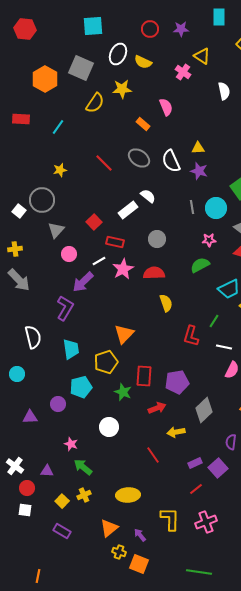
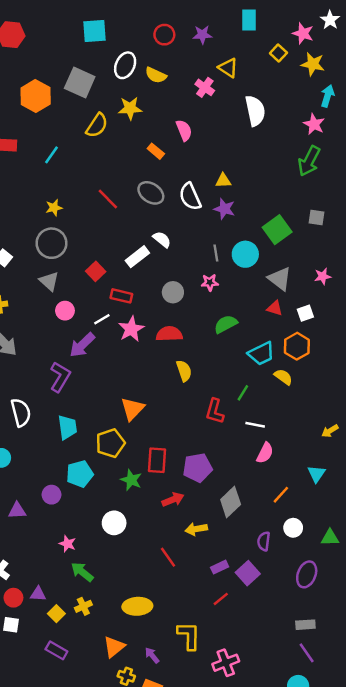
white semicircle: (224, 91) -> (255, 111), size x1.4
gray circle: (42, 200) -> (51, 243), moved
gray triangle: (56, 230) -> (49, 281), turned -30
pink star: (209, 240) -> (210, 282), moved
purple triangle: (47, 471) -> (38, 594), moved
pink cross: (206, 522) -> (226, 663), moved

